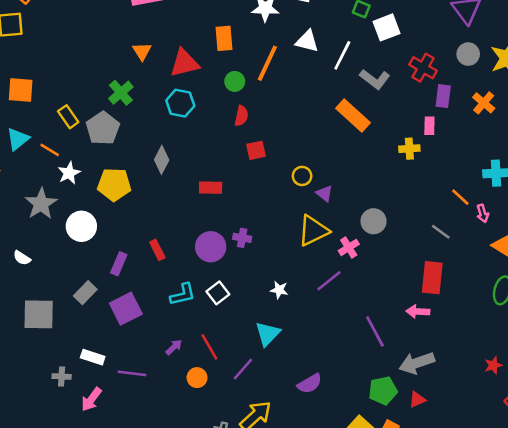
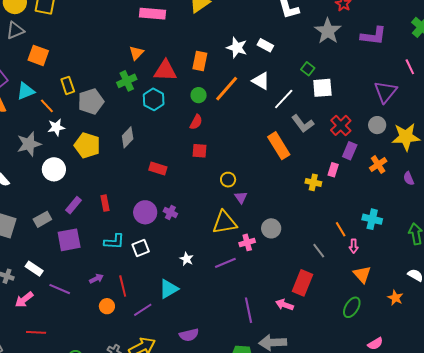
green cross: (121, 93) -> (127, 81), moved

